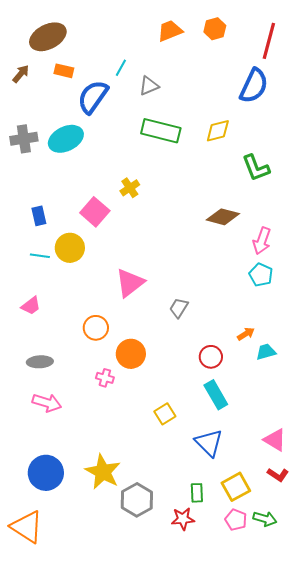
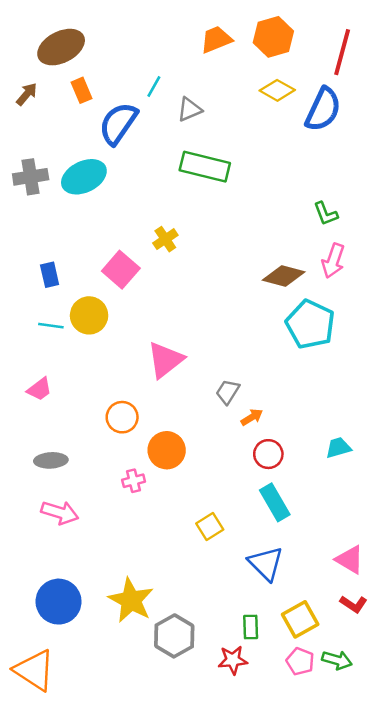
orange hexagon: (215, 29) -> (273, 37), size x1.4
orange rectangle: (64, 71) -> (81, 90), turned 54
yellow diamond: (218, 131) -> (277, 90), moved, turned 44
green L-shape: (256, 168) -> (326, 214), size x0.7
pink arrow: (262, 241) -> (333, 261), moved
cyan pentagon: (261, 275) -> (310, 324), moved, size x1.6
orange arrow: (246, 334) -> (252, 417), moved
pink cross: (105, 378) -> (134, 481), turned -30

